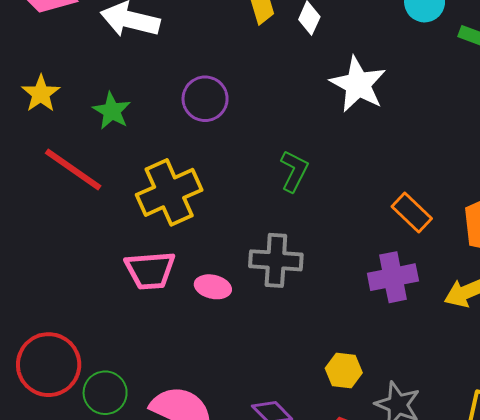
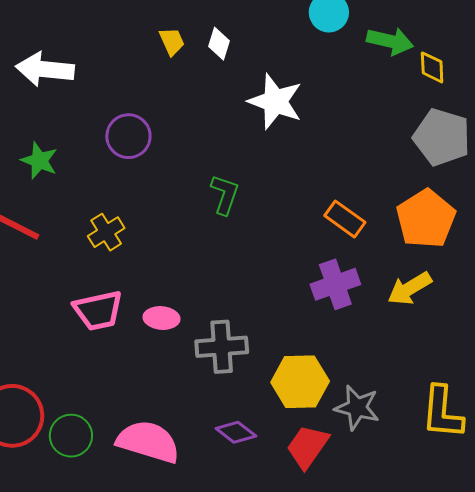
yellow cross: (169, 192) -> (106, 232), size x0.6
gray cross: (276, 260) -> (222, 347), moved
yellow hexagon: (344, 370) -> (300, 382), size x1.6

